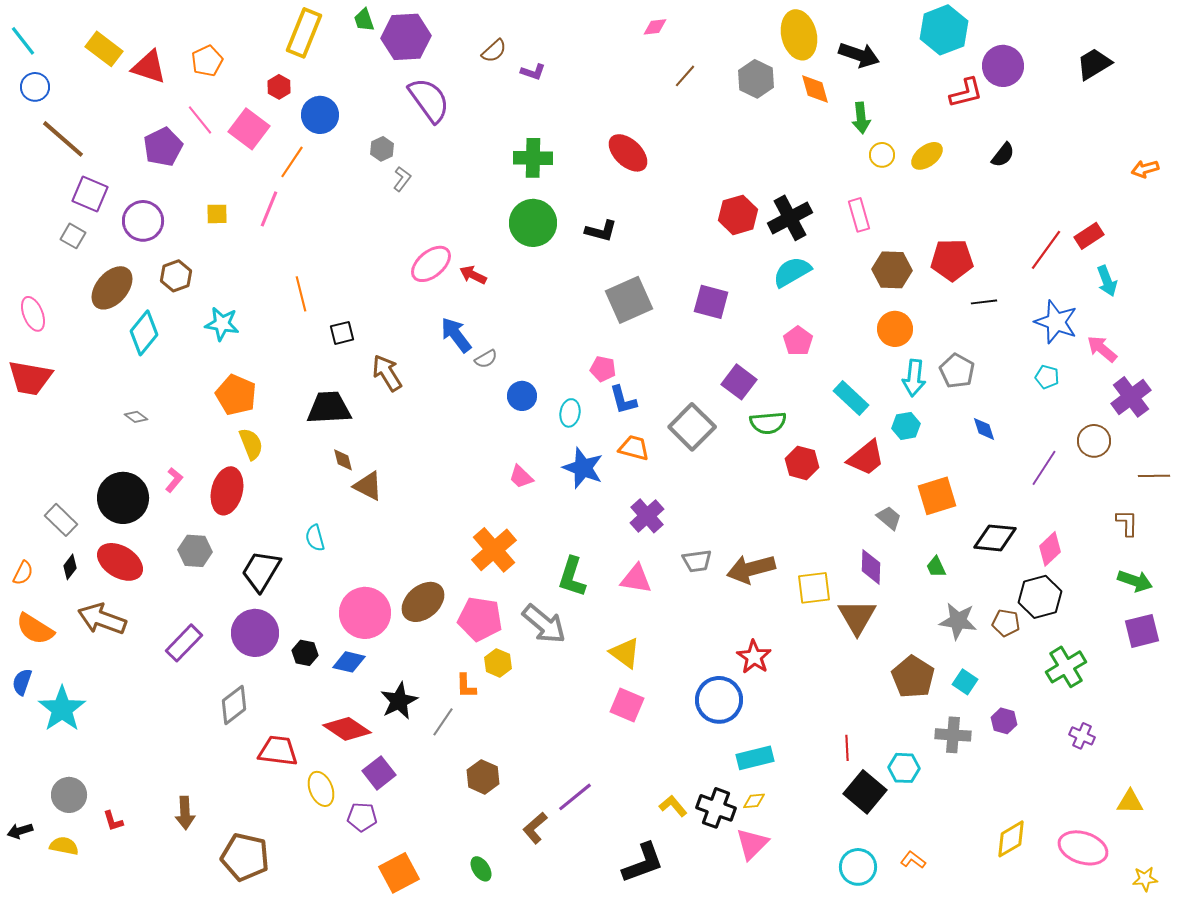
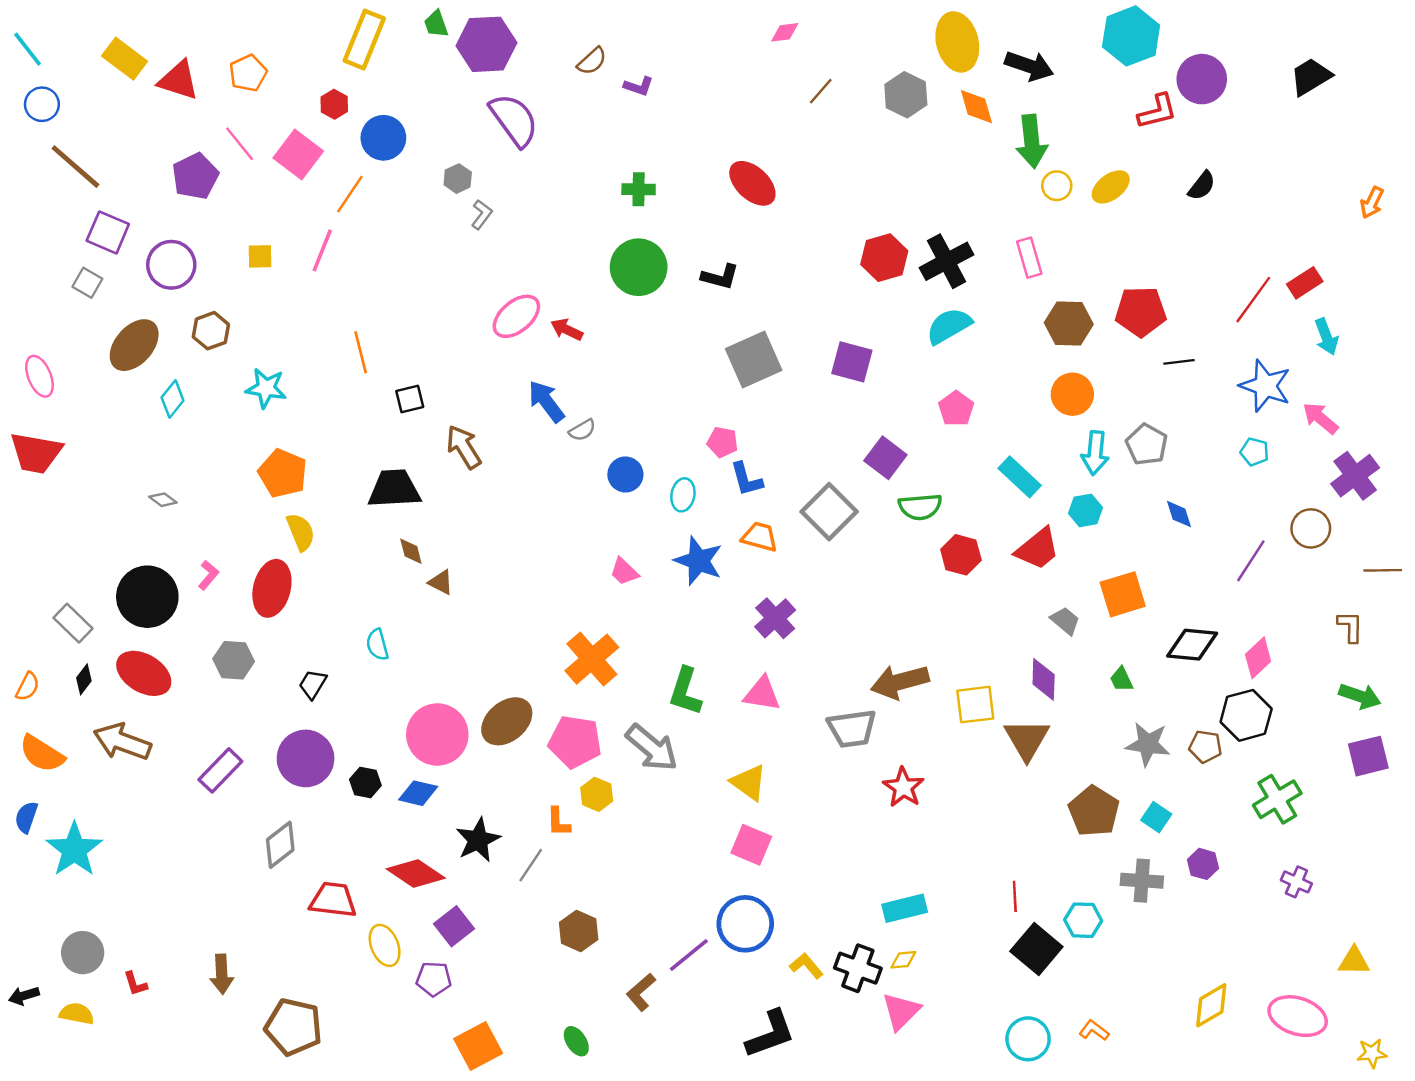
green arrow: (861, 118) -> (1032, 141), size x1.4
green cross: (533, 158) -> (639, 189), size x0.7
orange arrow: (1145, 169) -> (1372, 202), turned -48
cyan diamond: (144, 333) -> (173, 399), size x0.7
brown triangle: (368, 486) -> (441, 582), size x0.7
gray trapezoid: (697, 561) -> (852, 729), moved, size x1.4
black trapezoid: (261, 571) -> (313, 684), size x0.6
blue circle: (719, 700) -> (745, 924), moved

